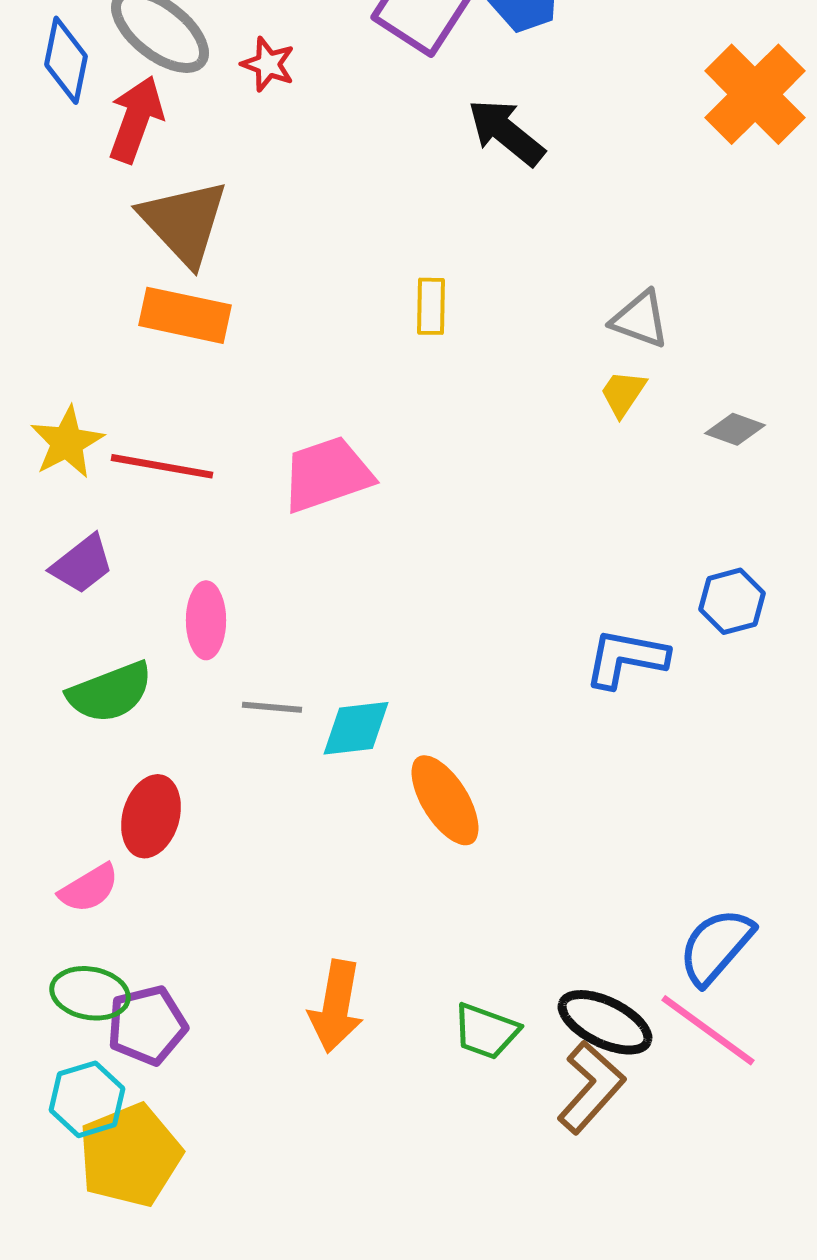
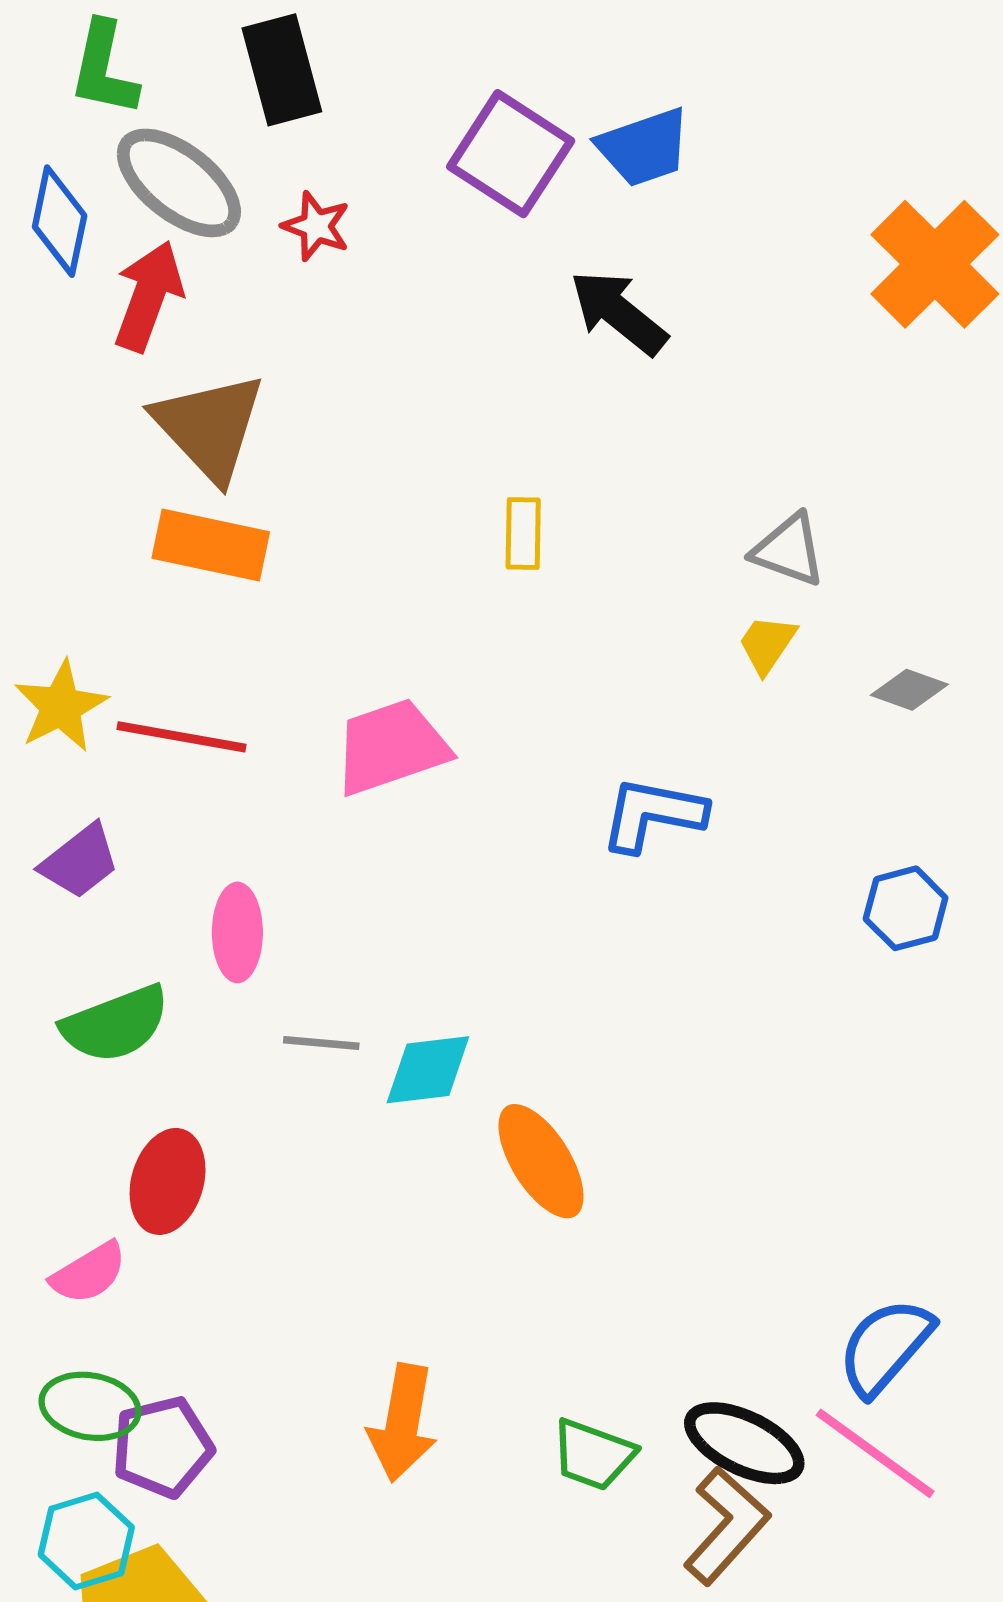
blue L-shape: (626, 658) -> (653, 814), moved

